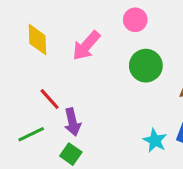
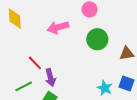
yellow diamond: (37, 39) -> (15, 19), moved
pink arrow: (86, 46) -> (58, 27), turned 35

